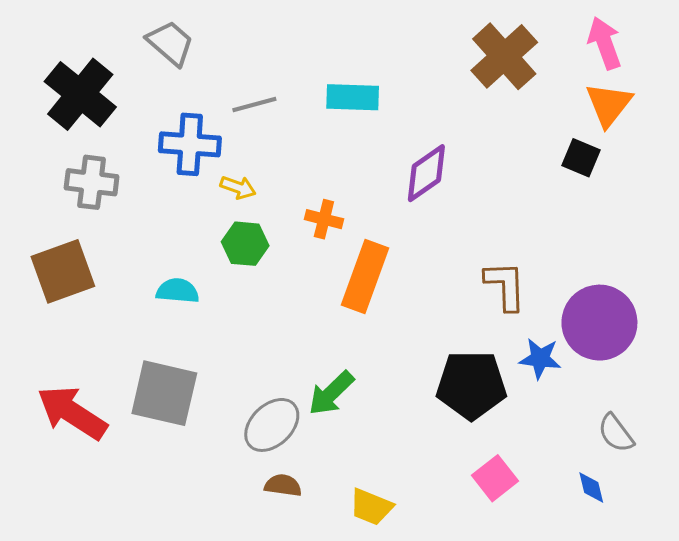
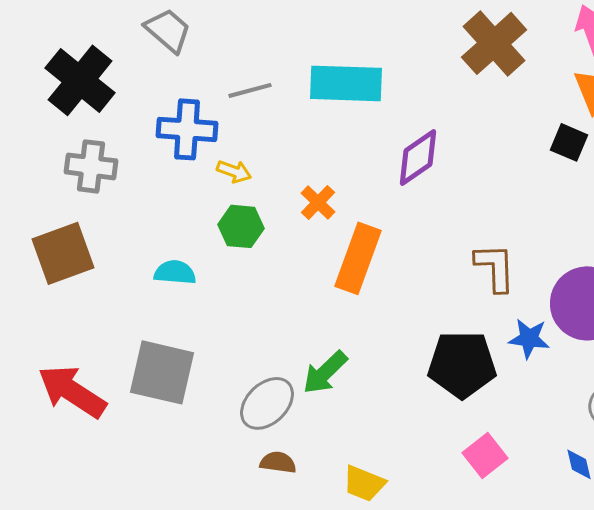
cyan rectangle: (353, 97) -> (346, 83), size x1.4
orange cross: (324, 219) -> (318, 202), turned 30

